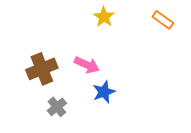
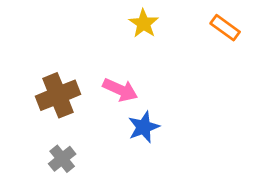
gray cross: (57, 107) -> (62, 159), moved

